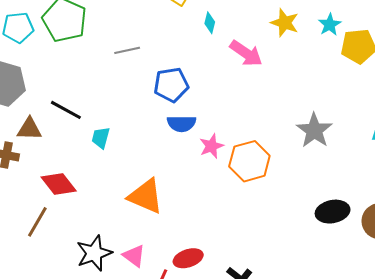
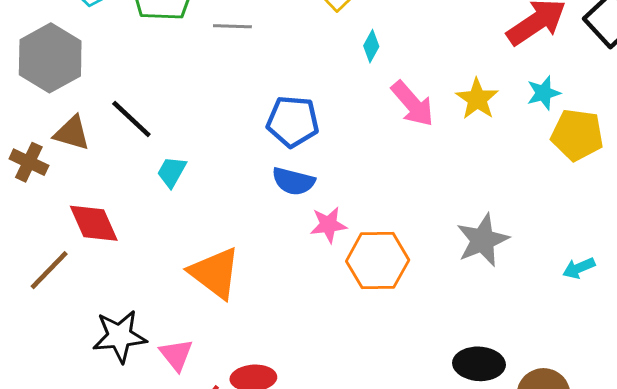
yellow star: (285, 23) -> (477, 99), moved
gray line: (127, 50) -> (232, 26), moved

